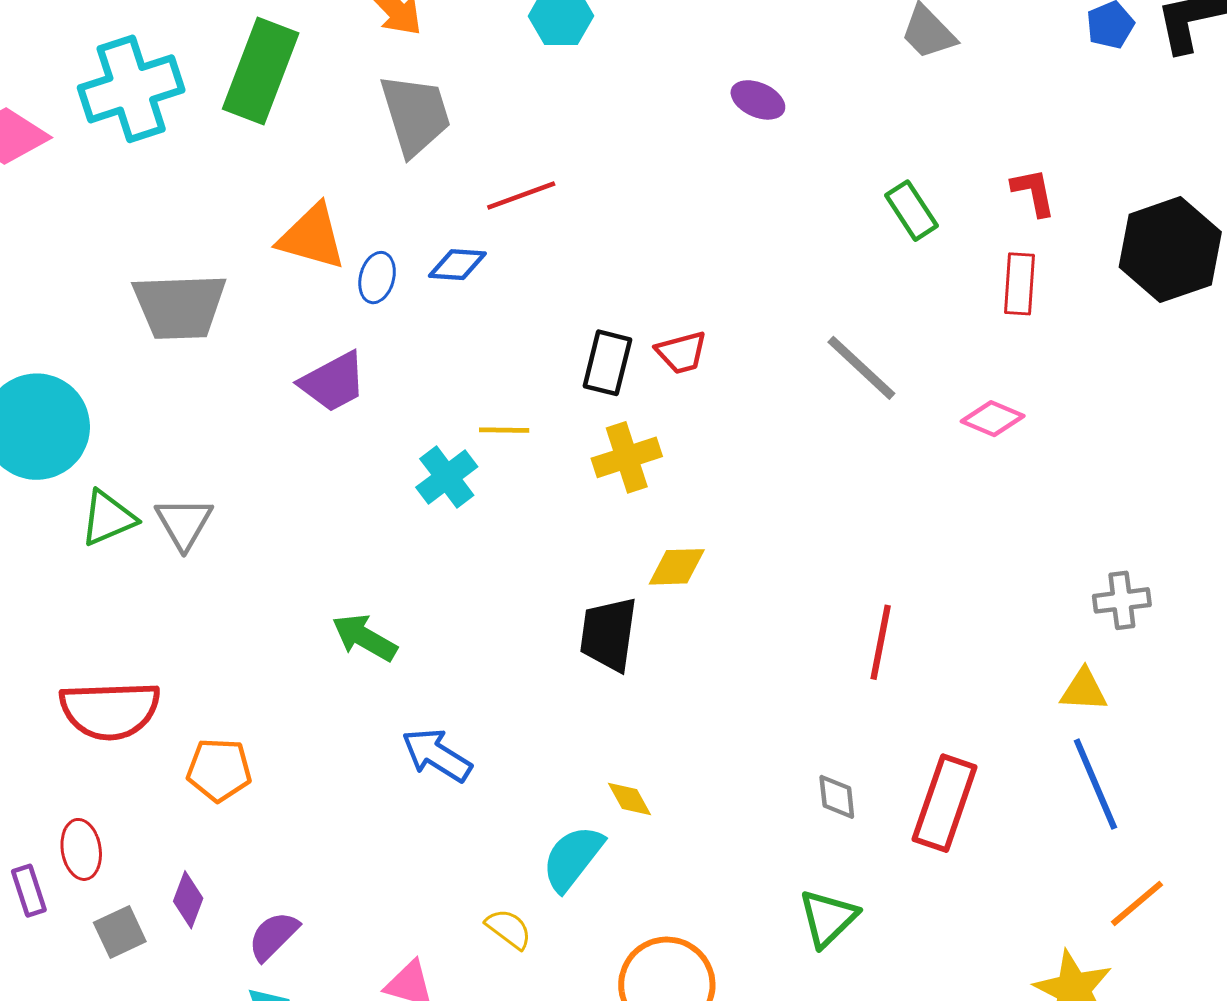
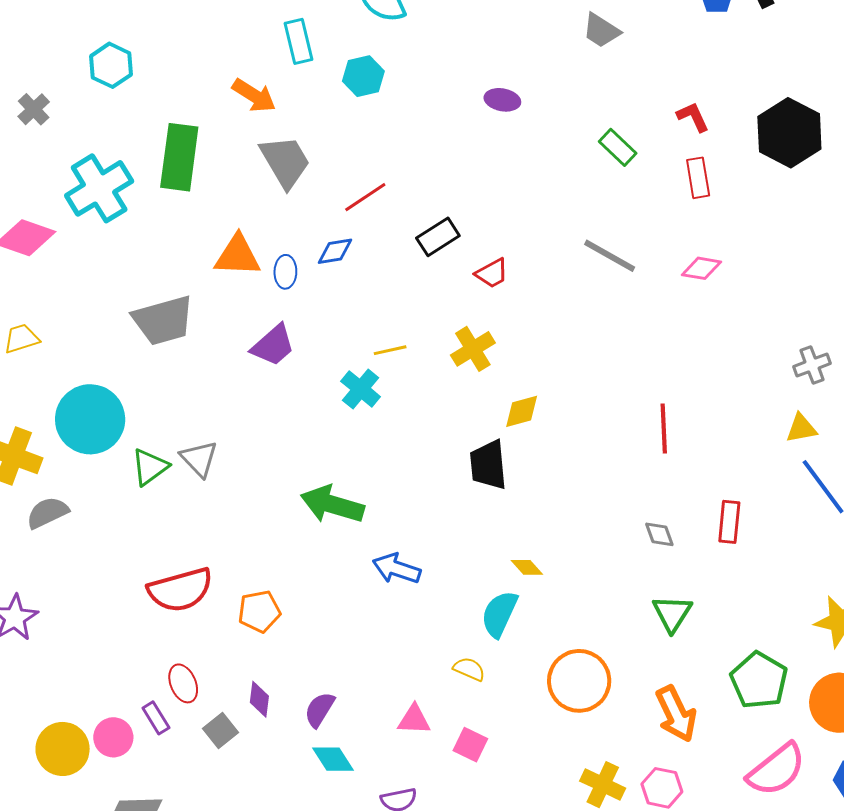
black rectangle: (607, 363) -> (438, 237), moved, turned 57
green arrow: (364, 638) -> (332, 504), size x1.4
red rectangle: (945, 803) -> (729, 522), size x0.7

